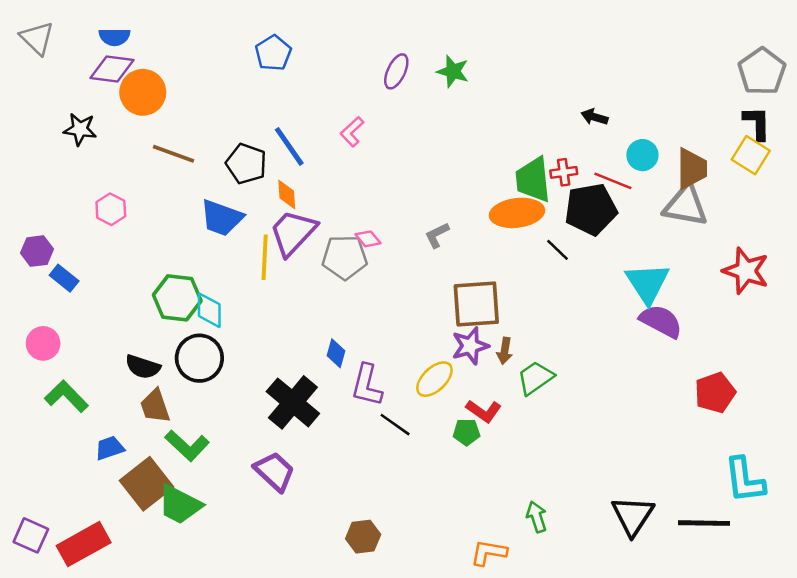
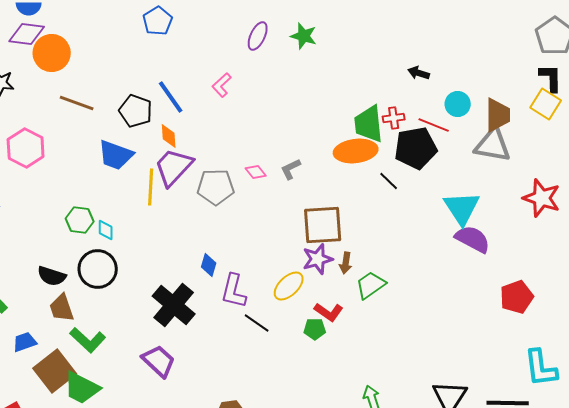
pink hexagon: (111, 209) -> (26, 148), size x1.5
pink diamond: (368, 239) -> (256, 172), moved
green hexagon: (177, 298) -> (80, 220), size x0.7
cyan diamond: (209, 310) -> (106, 230), size x0.7

